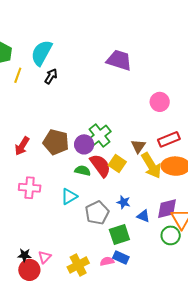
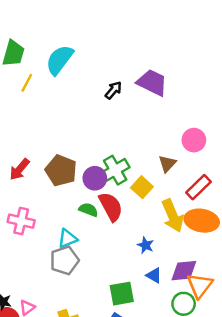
black arrow: (51, 76) -> (113, 90), moved
red rectangle: (169, 139) -> (198, 187), turned -30
brown triangle: (138, 146) -> (167, 164), moved
yellow square: (117, 164) -> (142, 187), moved
blue star: (124, 202) -> (146, 245), moved
gray pentagon: (97, 213) -> (64, 260), moved

